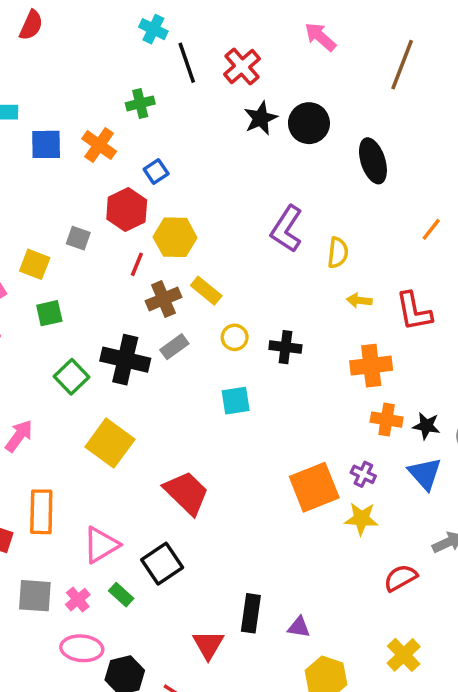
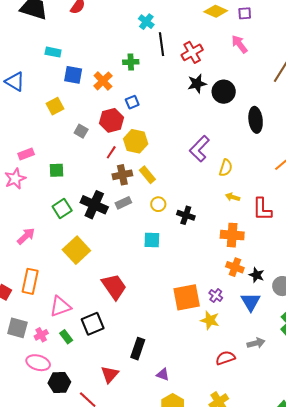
yellow square: (35, 264) -> (55, 106), moved, turned 30
black rectangle: (251, 613) -> (138, 349), moved

